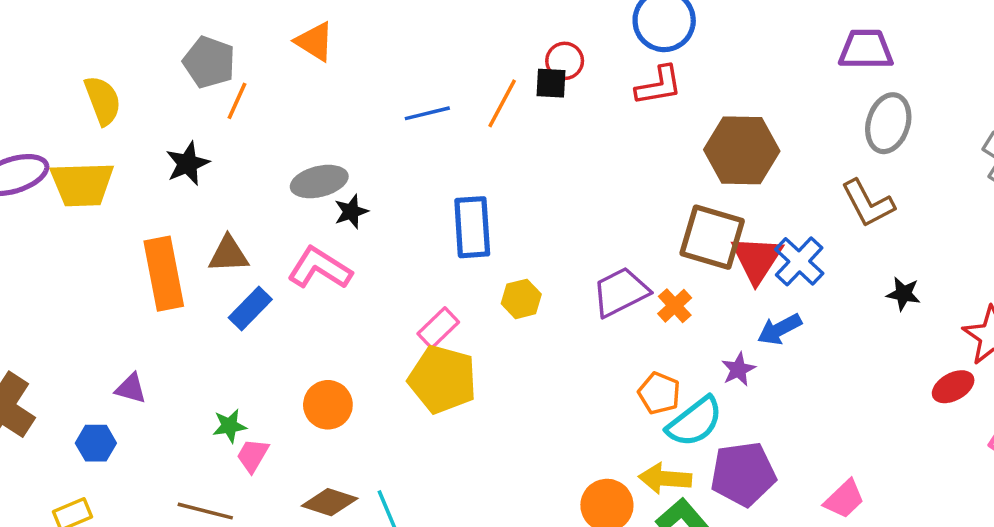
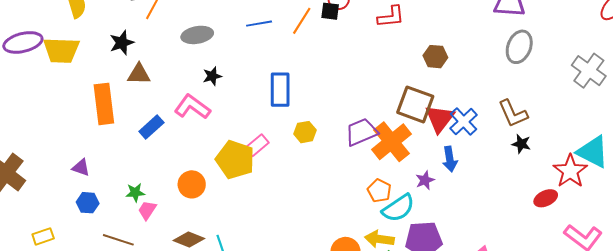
brown hexagon: (742, 150) -> (435, 57), size x0.6
gray ellipse: (319, 182) -> (197, 35), moved
brown L-shape: (868, 203) -> (513, 114), moved
brown triangle: (228, 254) -> (139, 74), moved
orange cross: (675, 306) -> (391, 142), size x2.0
blue arrow: (779, 329) -> (450, 159), turned -75
yellow pentagon: (442, 379) -> (235, 160), moved
blue hexagon: (96, 443) -> (88, 203), moved

